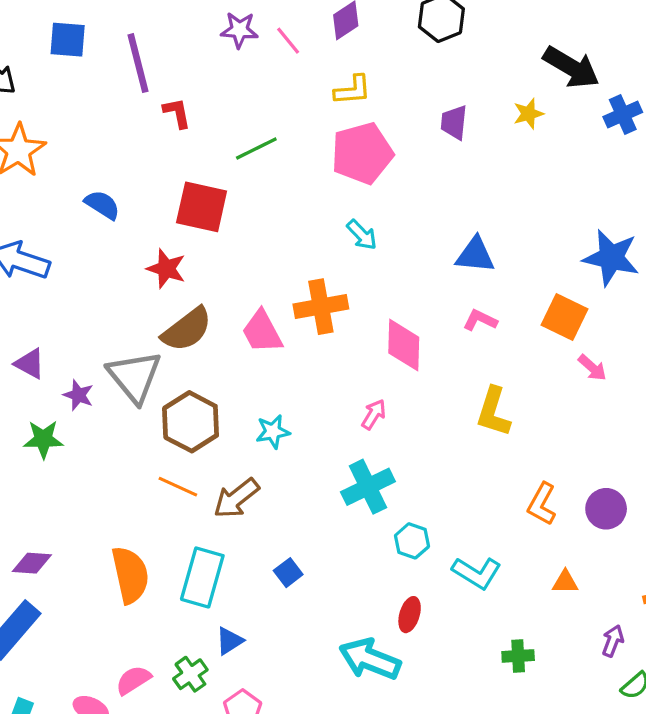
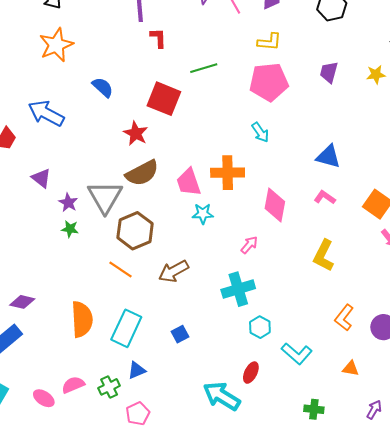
cyan star: (273, 432) -> (203, 214), moved
green star: (43, 439) -> (70, 229), moved, size x0.7
brown arrow: (236, 498) -> (174, 271), moved

